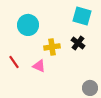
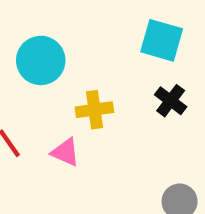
black cross: (78, 43) -> (171, 101), moved

